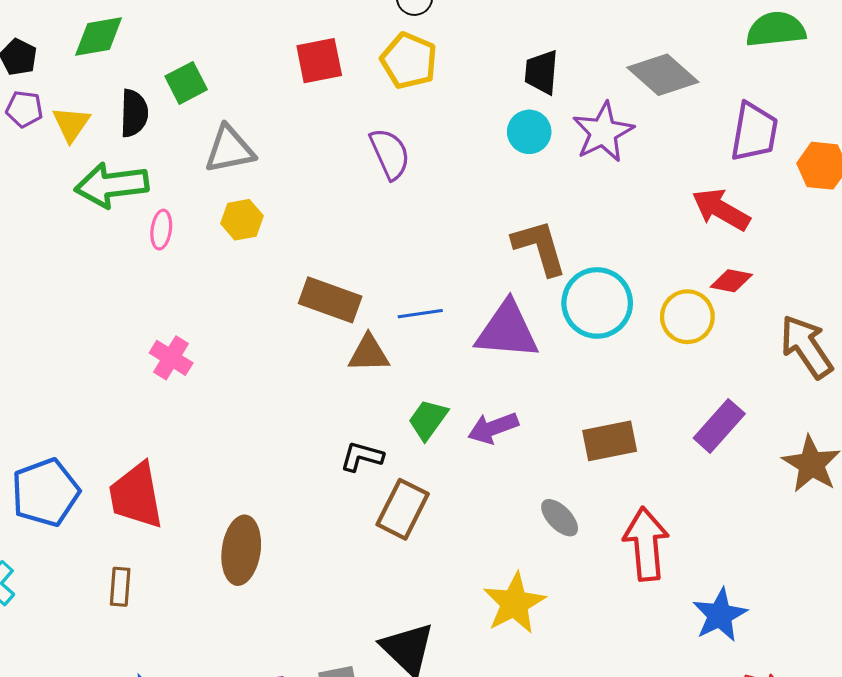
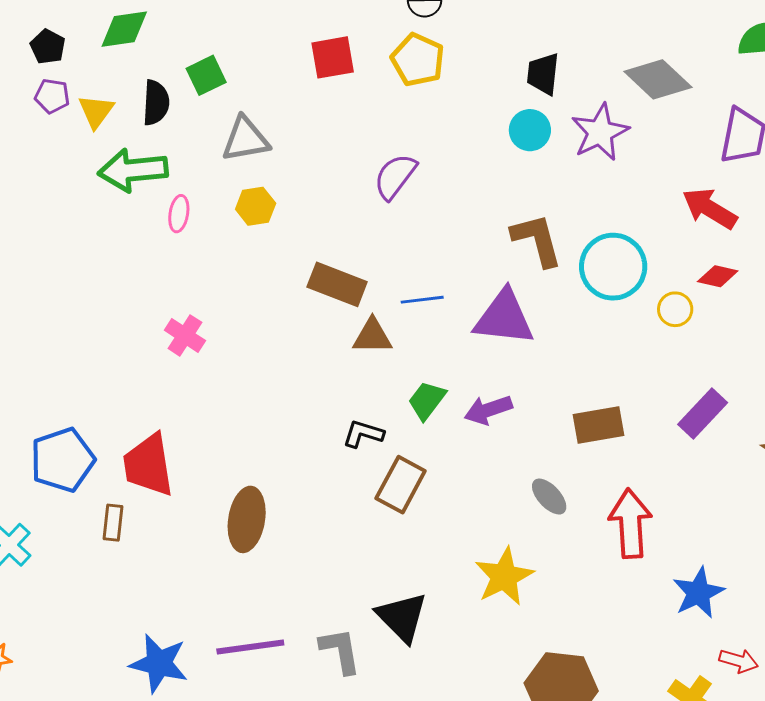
purple semicircle: (390, 154) -> (395, 176), moved, turned -120
cyan circle: (597, 303) -> (613, 267), moved
yellow circle: (687, 317) -> (675, 309), size x0.7
brown rectangle: (120, 587) -> (113, 523), moved

